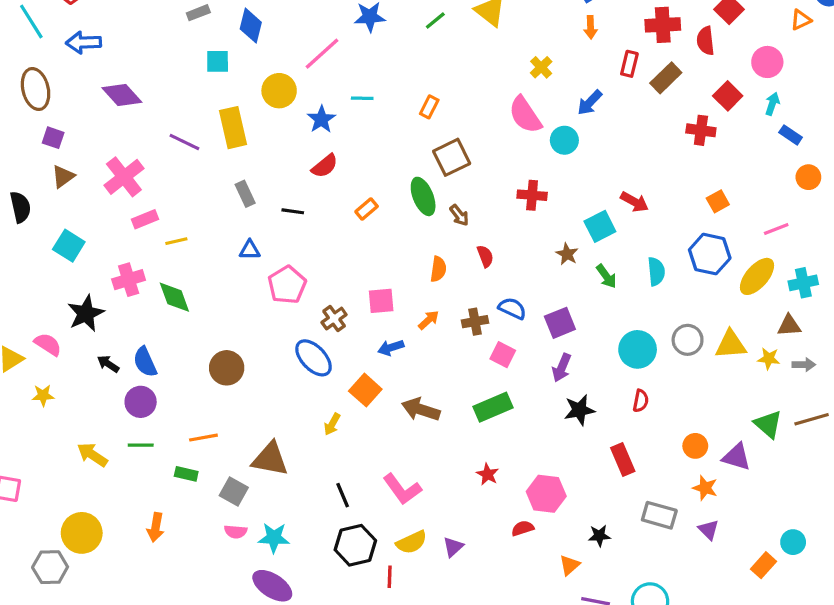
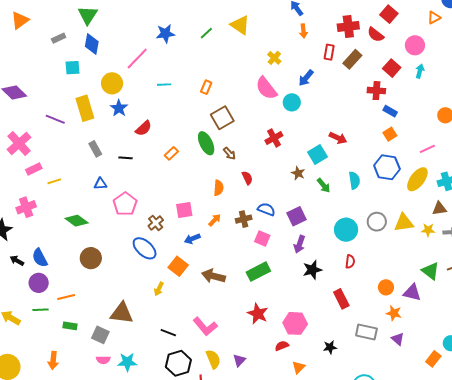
red semicircle: (706, 41) -> (376, 35), turned -42
blue star: (321, 119) -> (119, 108), moved
blue rectangle: (791, 135) -> (390, 111), moved
red cross: (532, 195) -> (274, 138), turned -30
green diamond: (174, 297) -> (77, 221), moved, turned -30
orange line: (203, 438) -> (66, 297), moved
red star: (488, 474) -> (258, 314), size x1.5
black line: (343, 495) -> (168, 333), turned -42
yellow semicircle: (412, 542) -> (213, 359), turned -84
orange triangle: (570, 565) -> (299, 367), moved

